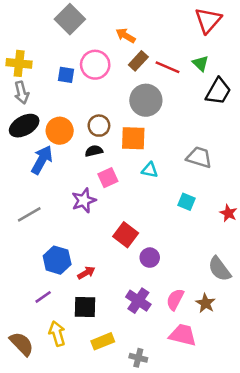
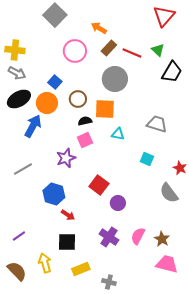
blue square: (66, 75) -> (55, 82), moved, turned 32
gray arrow: (22, 93) -> (17, 73), turned -48
black semicircle: (94, 151) -> (85, 121), moved
blue hexagon: (57, 260) -> (54, 194), moved
gray semicircle: (219, 269) -> (169, 193), moved
red arrow: (86, 273) -> (68, 215), turned 64
purple line: (43, 297) -> (19, 236), moved
pink trapezoid: (183, 335) -> (167, 264), moved

